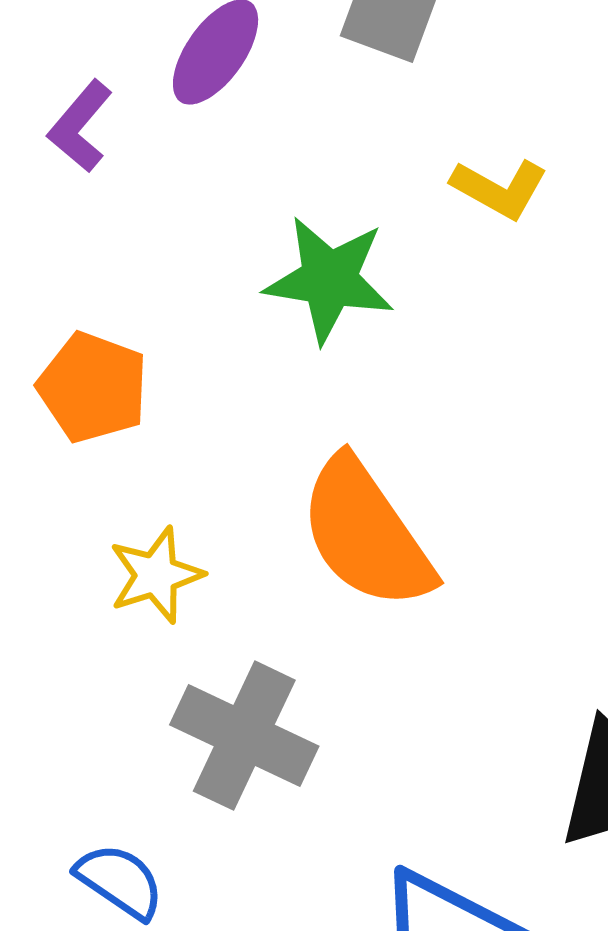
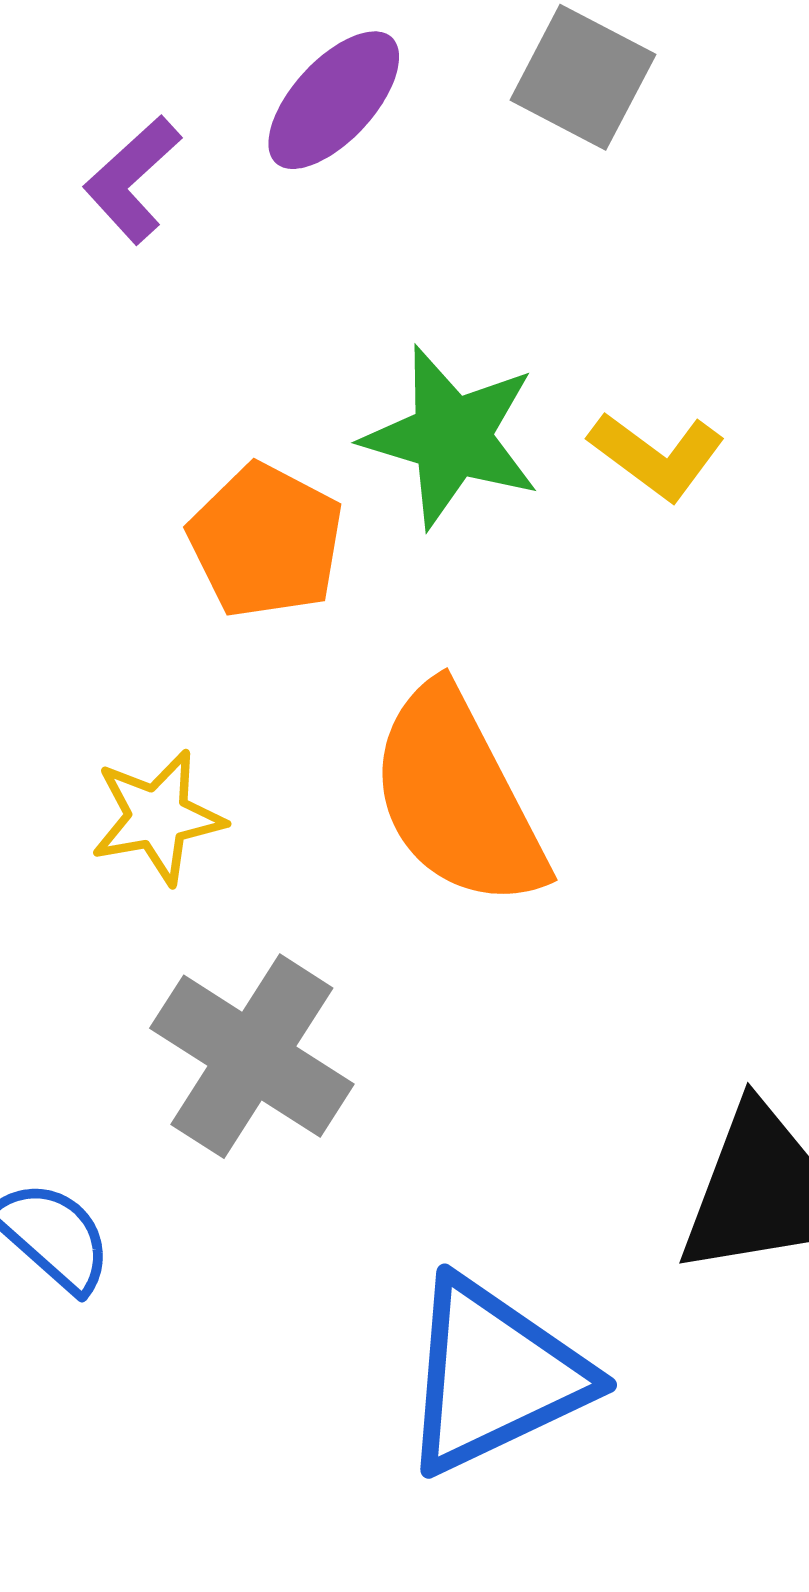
yellow L-shape: (499, 189) -> (657, 456), moved
orange pentagon: (93, 387) -> (266, 541), moved

